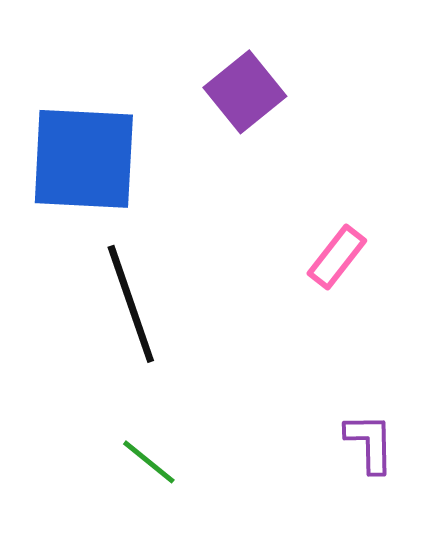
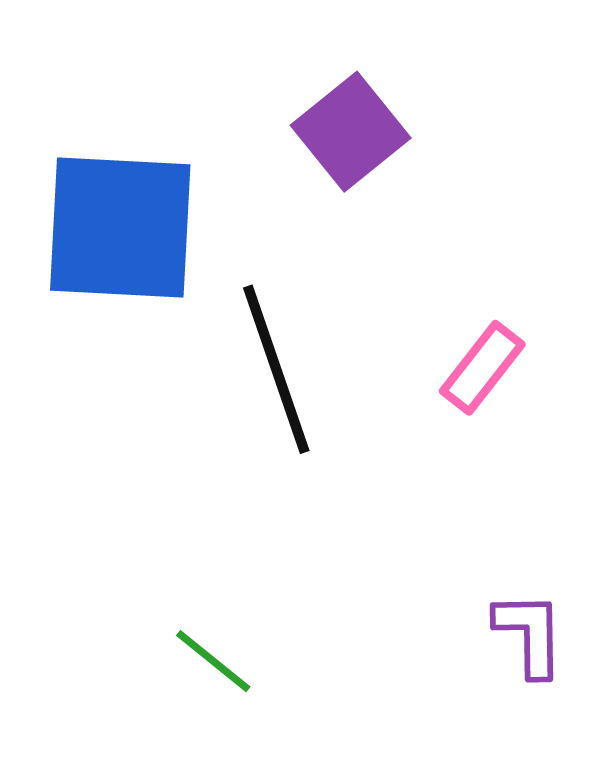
black line: (131, 304) -> (276, 369), moved

